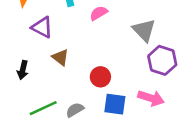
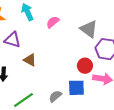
red circle: (100, 77) -> (85, 66), moved
gray semicircle: (75, 110) -> (55, 96), moved

